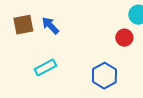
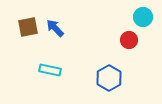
cyan rectangle: (45, 68) -> (50, 70), turned 40

